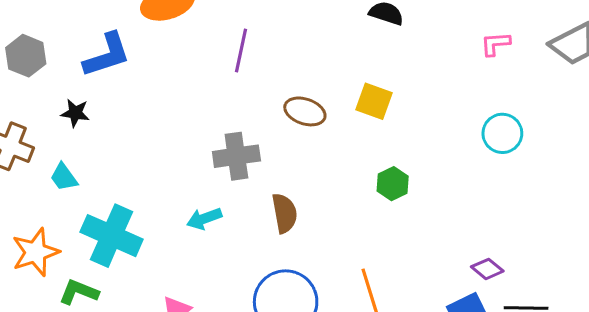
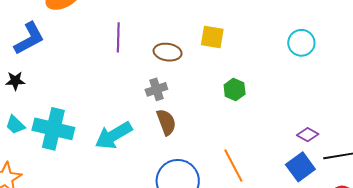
purple line: (241, 50) -> (118, 37), moved
gray cross: (236, 156) -> (156, 89), moved, size x0.7
cyan arrow: (204, 219) -> (114, 135), size x1.6
cyan cross: (112, 236) -> (53, 129), moved

